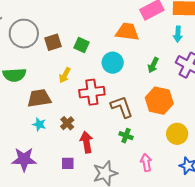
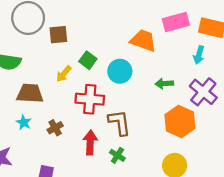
green square: (81, 45) -> (88, 60), moved
green arrow: (153, 65) -> (164, 84), turned 49
orange hexagon: (159, 101) -> (180, 122), moved
red arrow: (86, 142) -> (90, 142), moved

